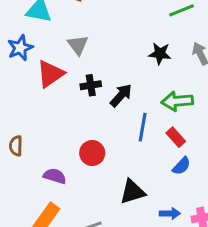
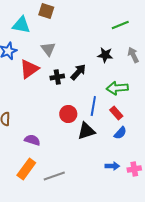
black arrow: (121, 95) -> (78, 72), moved
red circle: (92, 153) -> (68, 114), moved
black triangle: (133, 192) -> (86, 131), moved

